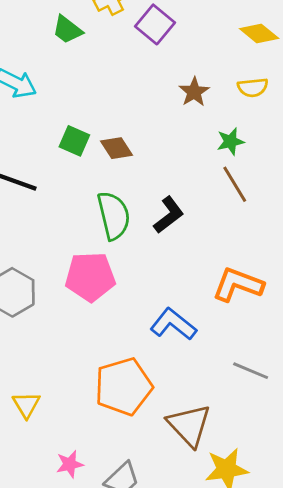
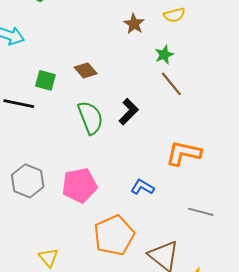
green square: (74, 141) -> (45, 80), moved
pink pentagon: (90, 277) -> (80, 185), moved
blue L-shape: (173, 324) -> (142, 187), size x0.7

